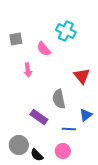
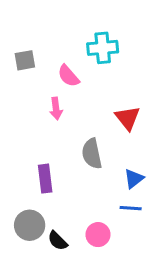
cyan cross: (66, 31) -> (103, 48), turned -30
pink arrow: (28, 70) -> (56, 109), moved
purple rectangle: (39, 117) -> (45, 179), moved, turned 48
blue line: (69, 129) -> (131, 208), moved

